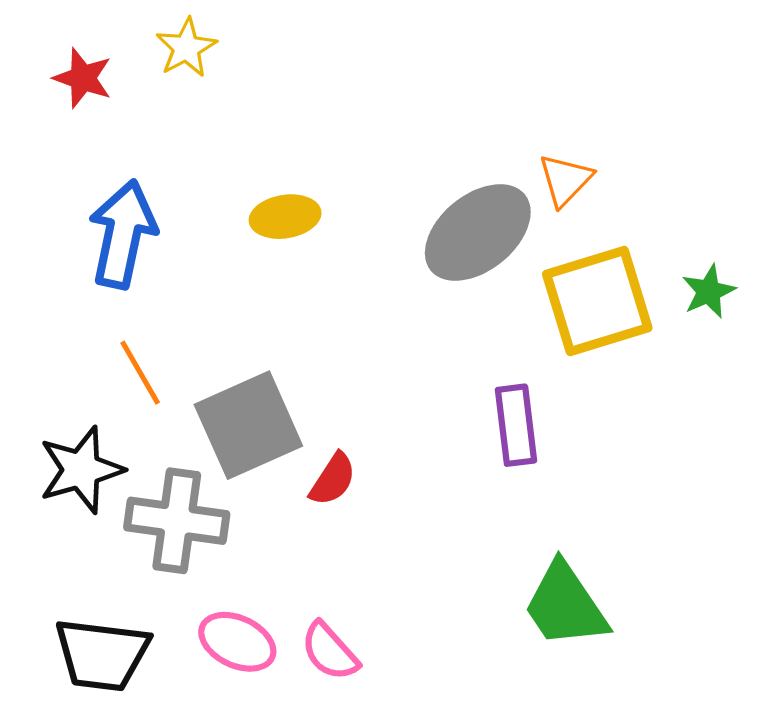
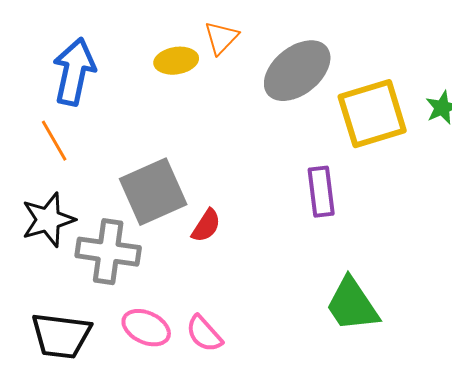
orange triangle: (565, 180) -> (221, 38), moved
orange line: (140, 373) -> (54, 141), moved

